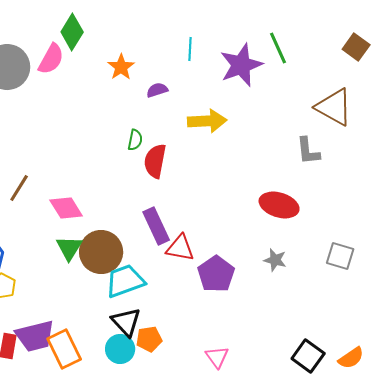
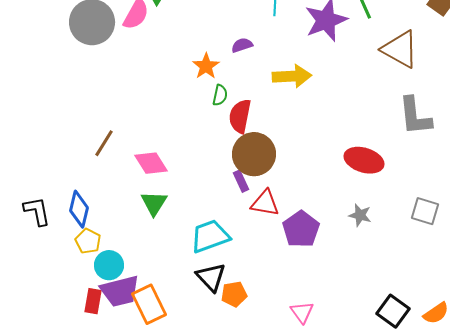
orange star: (121, 67) -> (206, 66), moved
brown triangle: (334, 107) -> (400, 49), moved
gray L-shape: (308, 151) -> (415, 116), moved, size x1.4
purple rectangle: (156, 226) -> (241, 181), size x0.6
brown circle: (101, 252) -> (254, 154), moved
cyan circle: (120, 349) -> (109, 265), moved

